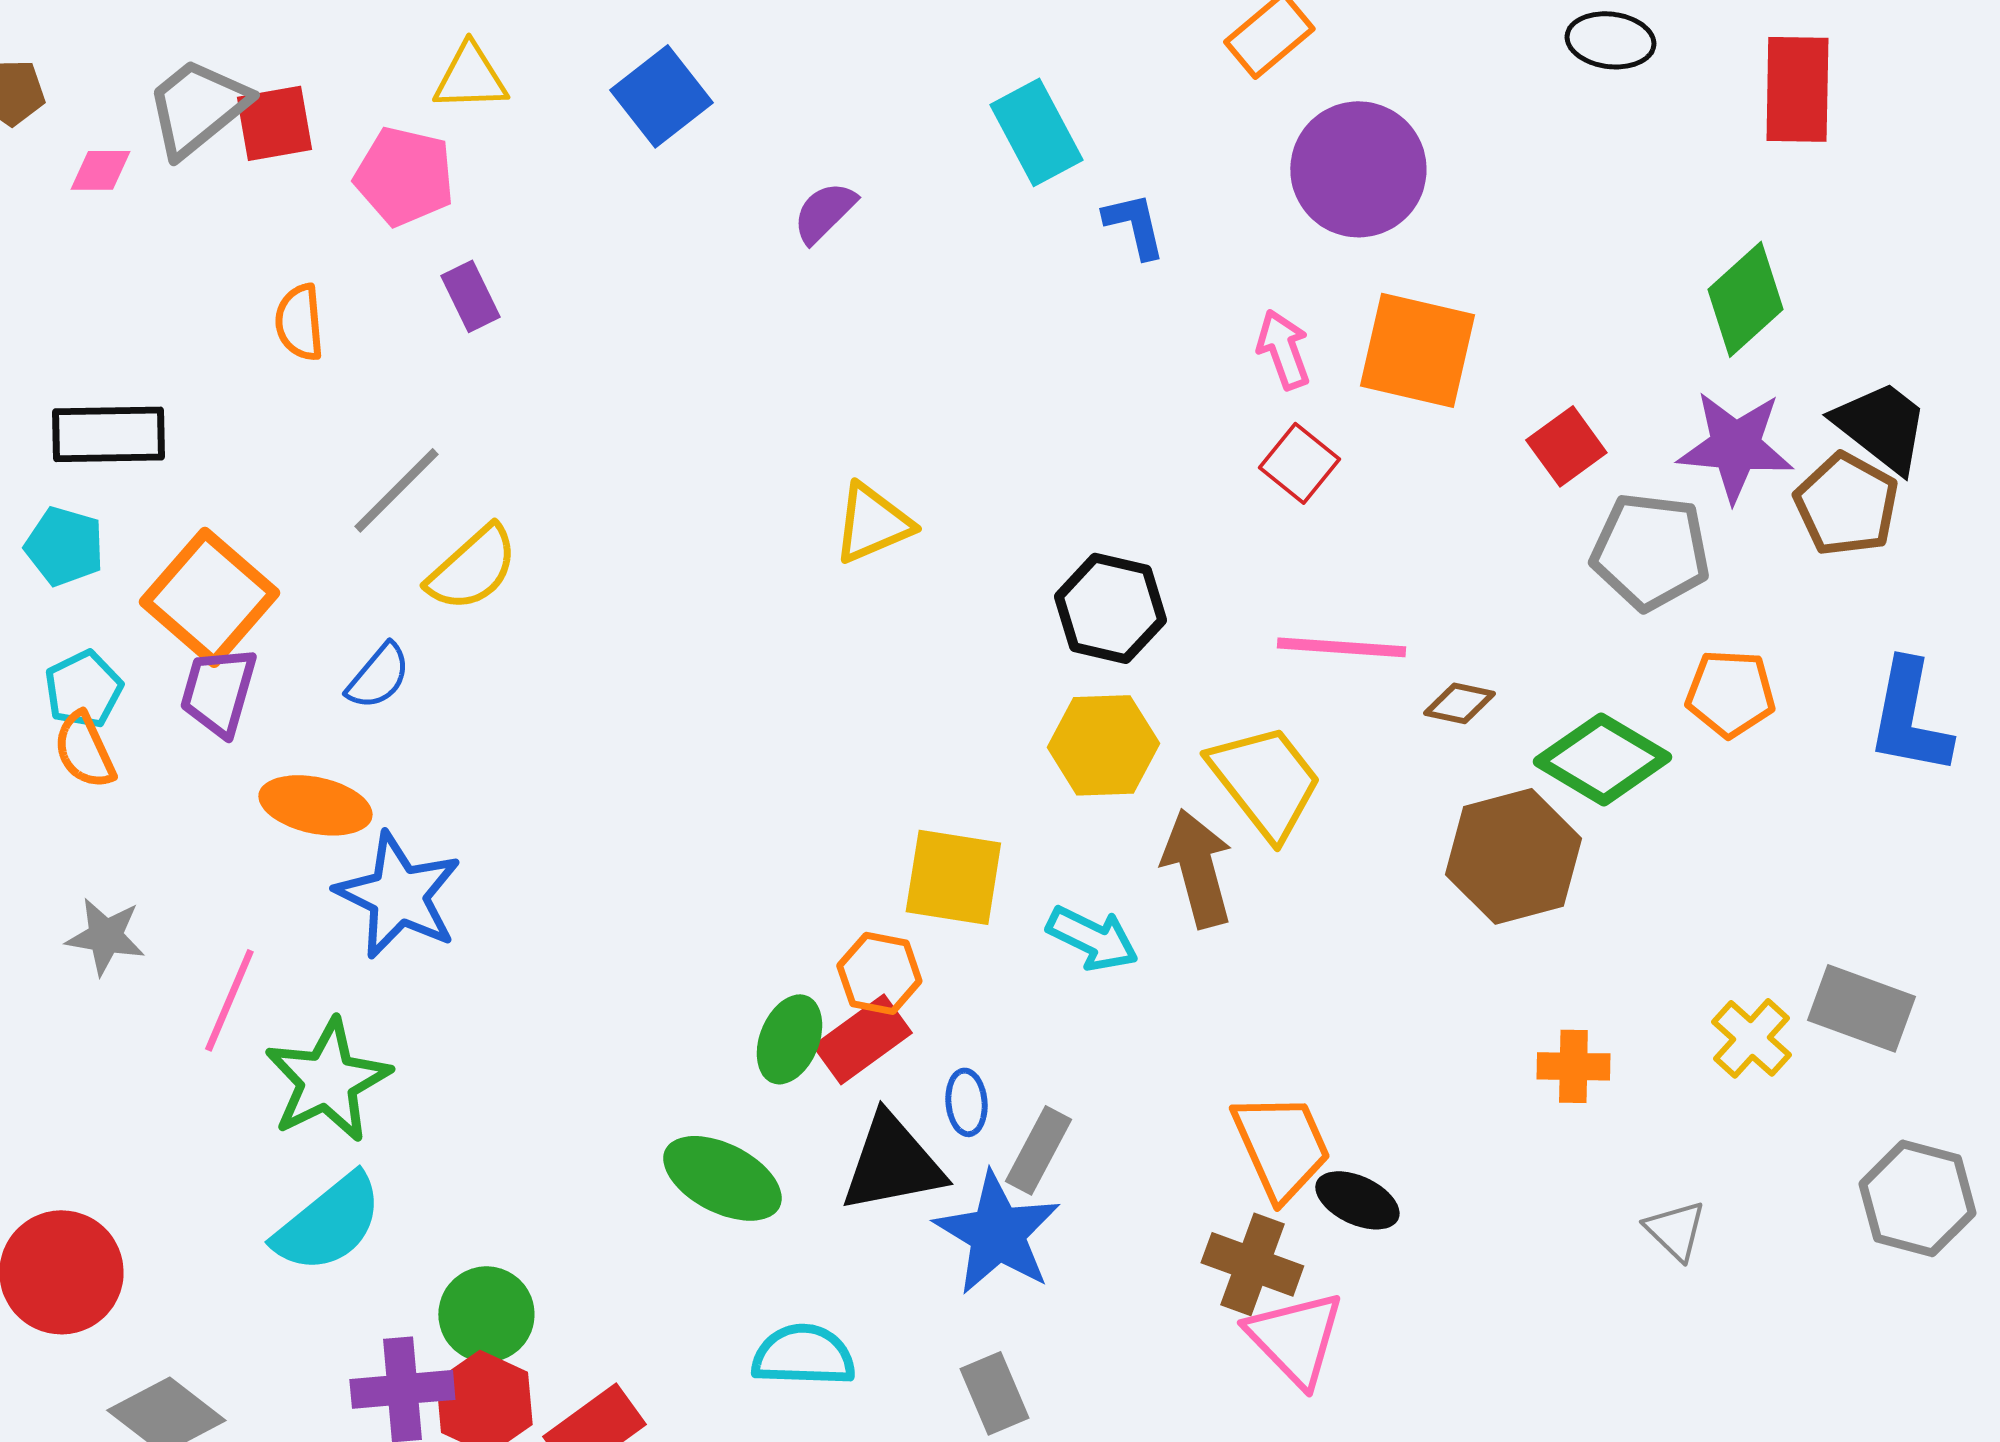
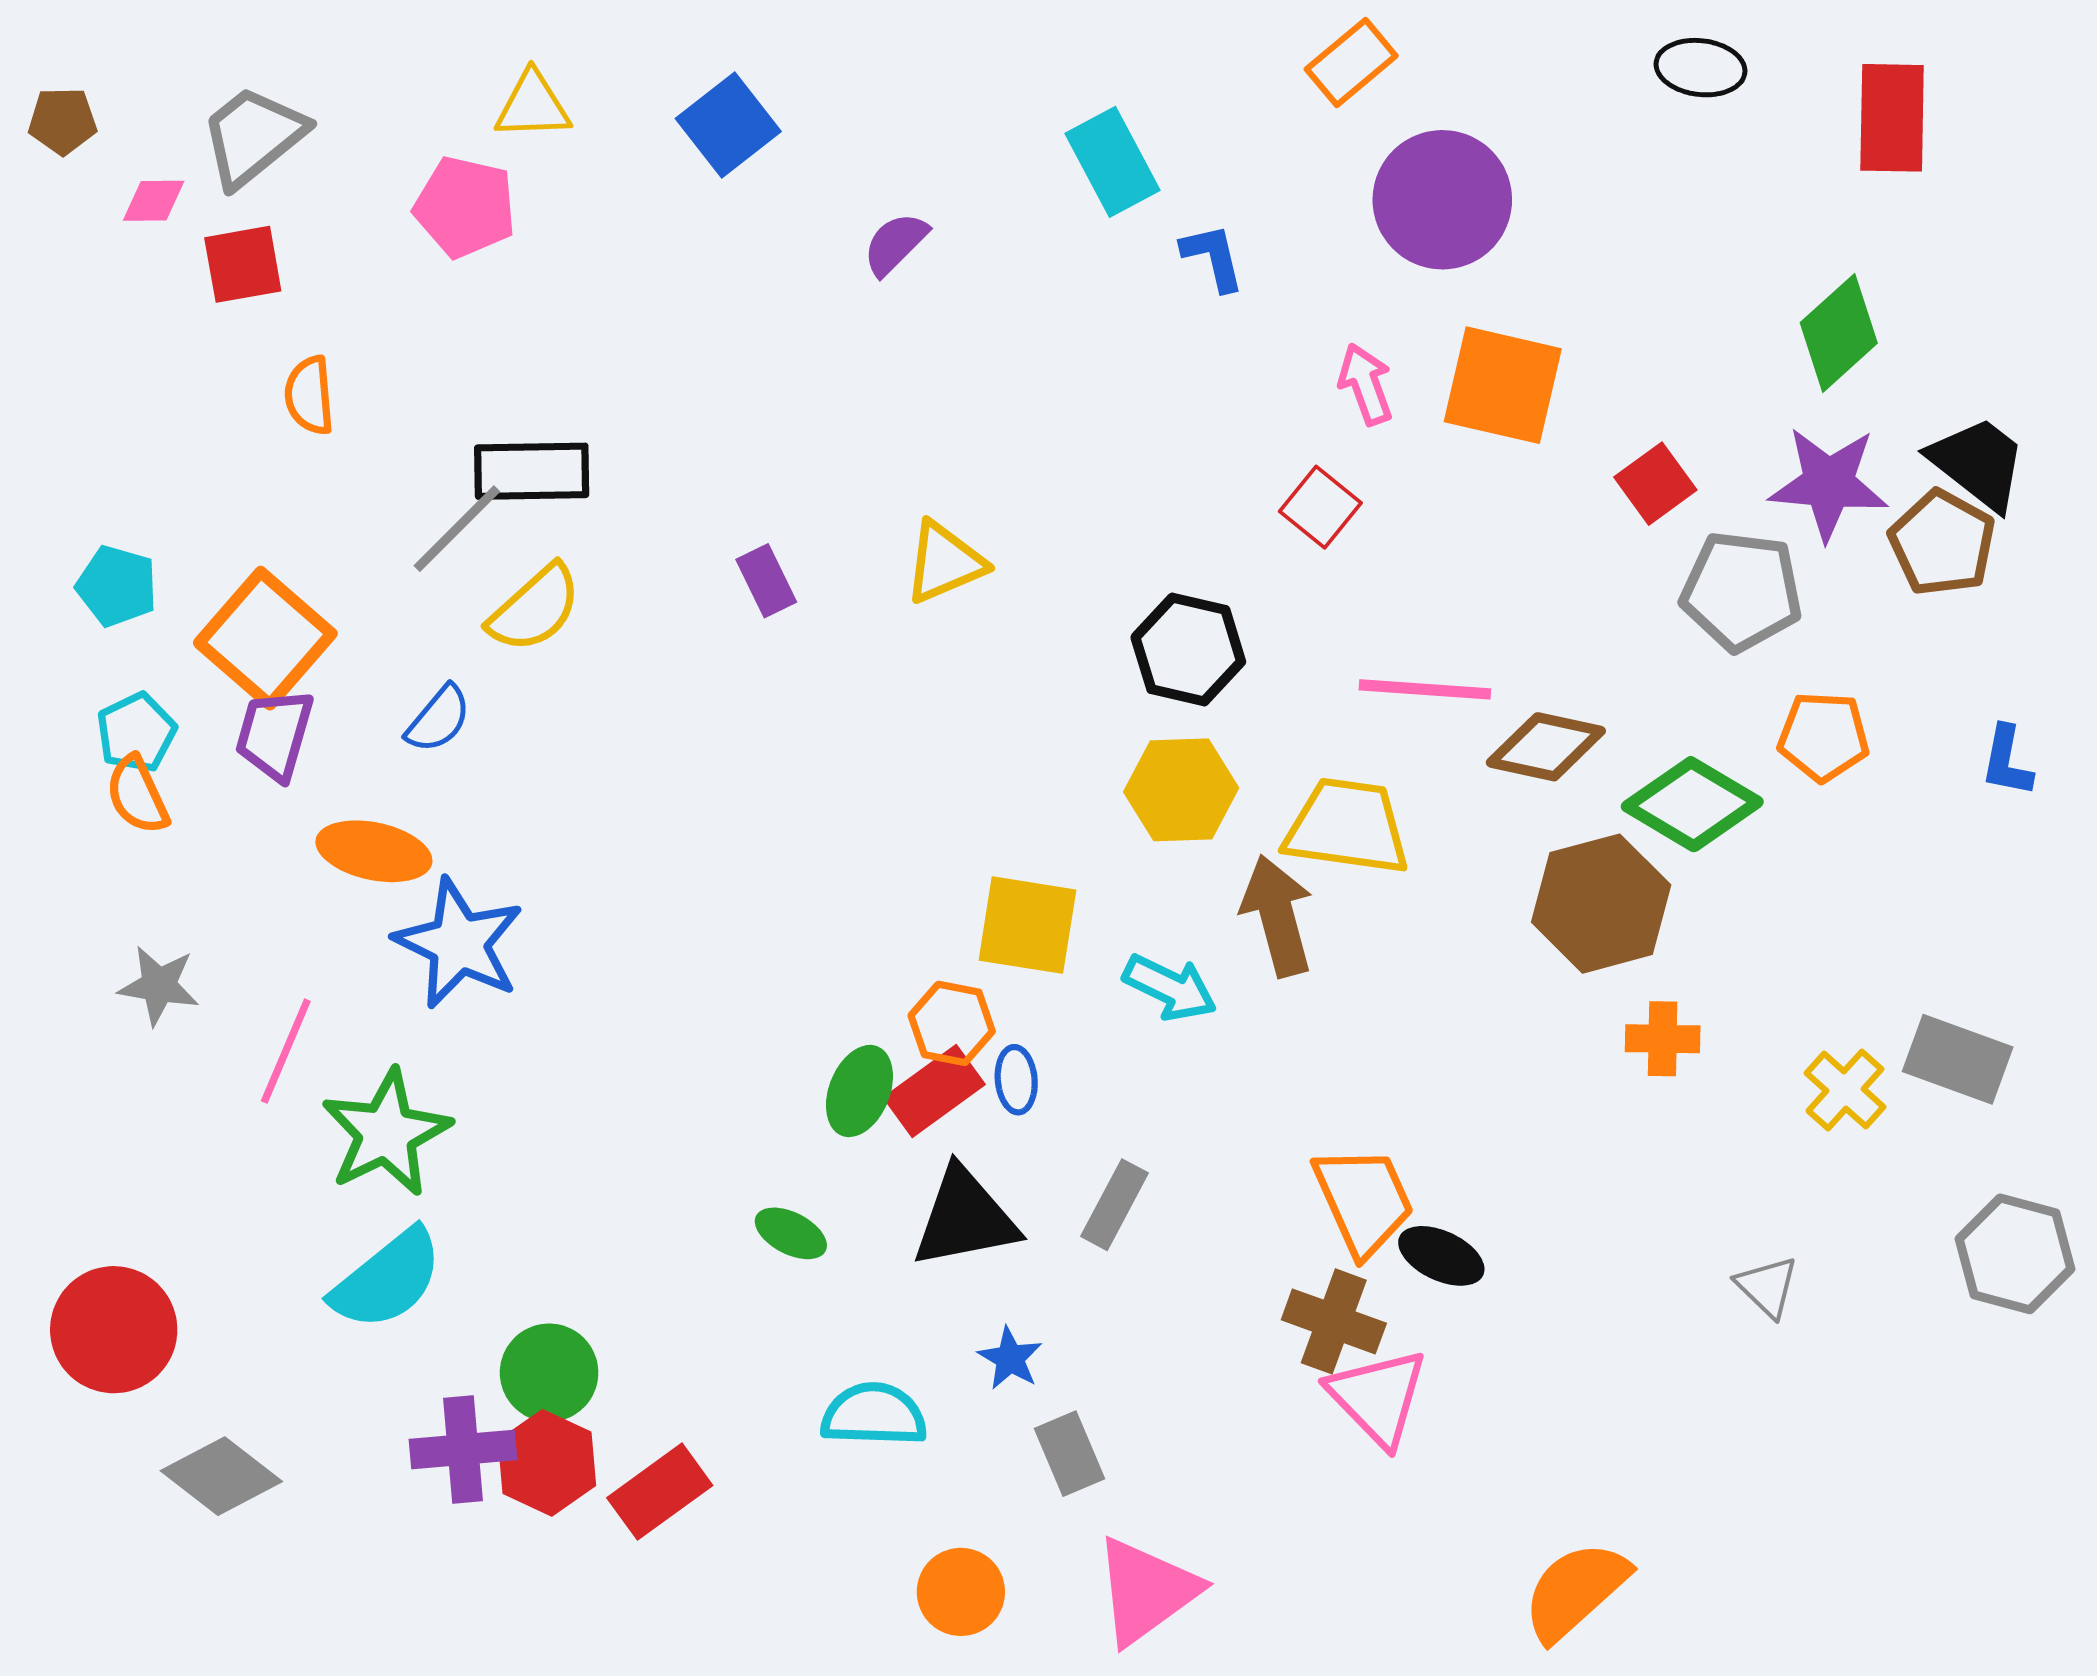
red square: (274, 123) -> (243, 264), moved
purple rectangle: (470, 296) -> (766, 581), moved
orange semicircle: (299, 322) -> (309, 395), moved
black rectangle: (108, 434) -> (532, 471), moved
red square: (1299, 463) -> (1320, 507), moved
brown diamond: (1459, 703) -> (1546, 747), size x1.6
blue L-shape: (1909, 717) -> (2007, 761), size x0.6
yellow trapezoid: (1265, 781) -> (1347, 827), turned -44
orange cross: (1573, 1066) -> (1663, 1039), moved
blue ellipse: (966, 1102) -> (1016, 1080), moved
green ellipse: (722, 1178) -> (791, 1233), size x0.6
blue star: (997, 1233) -> (1010, 1358), moved, size x0.5

